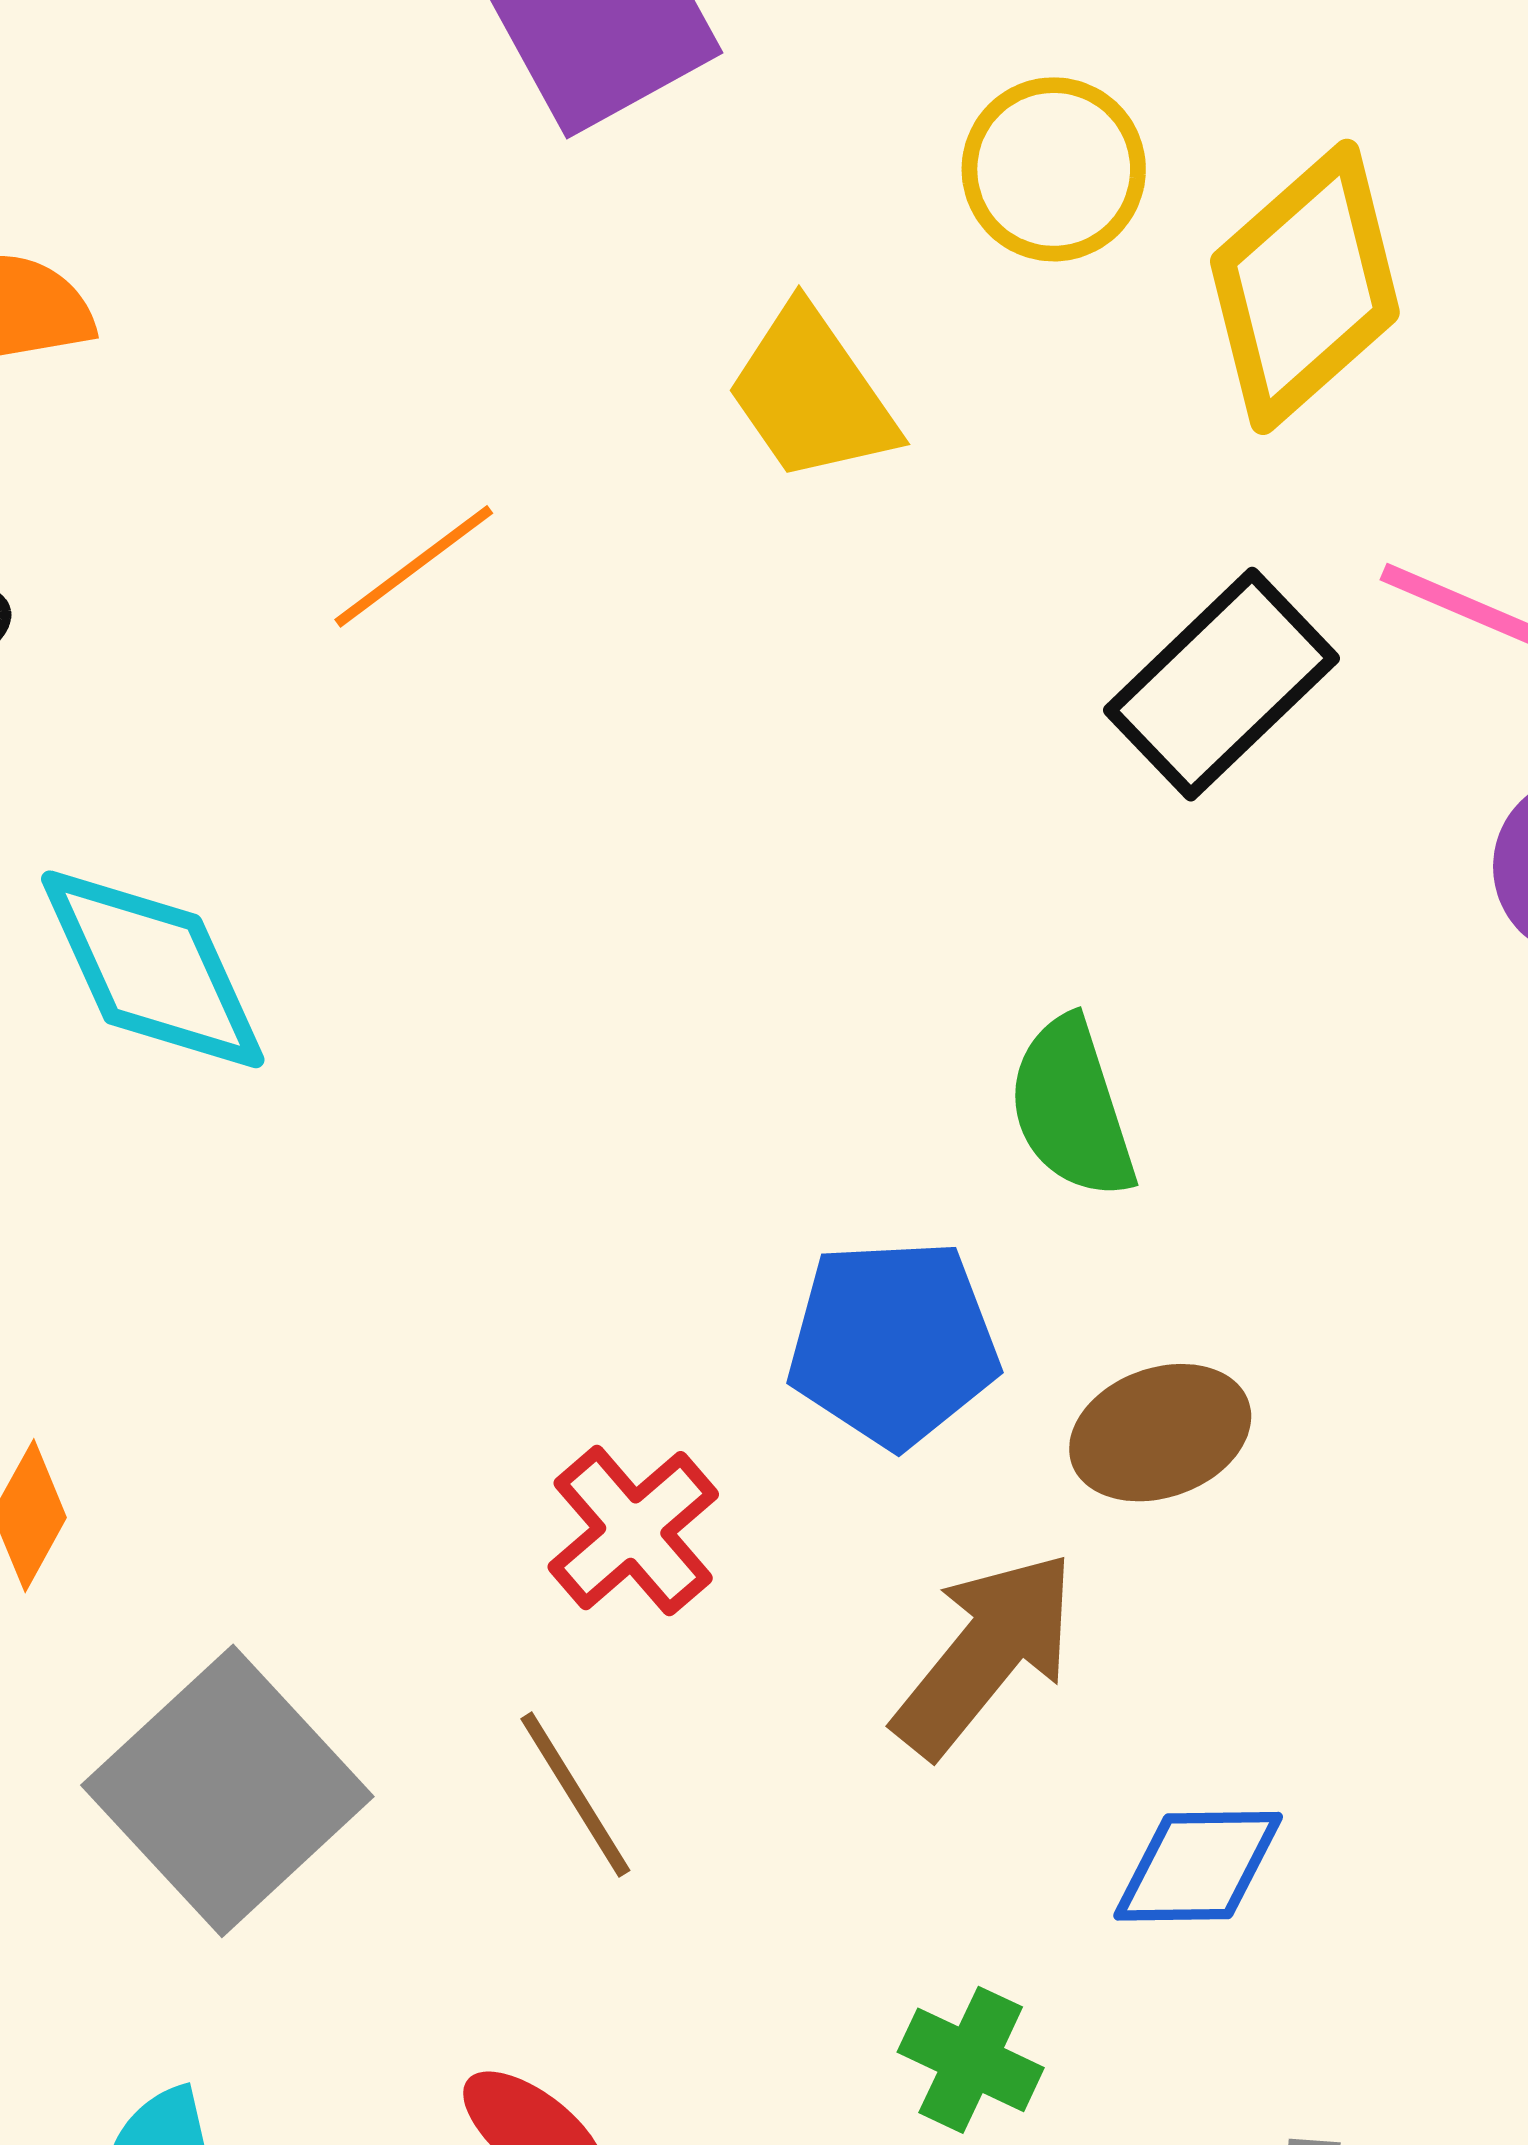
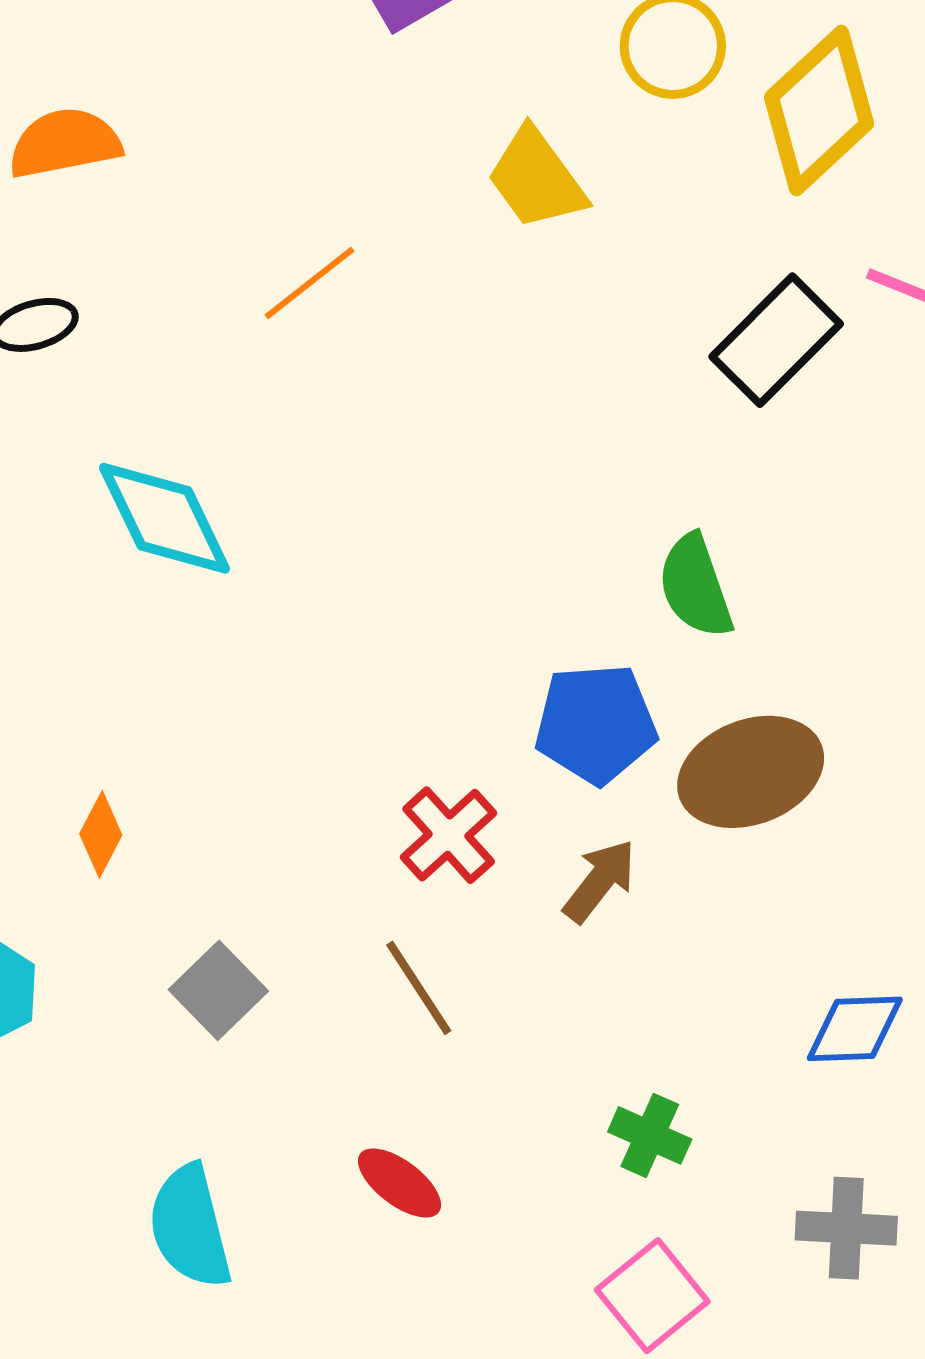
brown ellipse: (1160, 1433) -> (751, 772), size x1.4
brown arrow: (985, 1654) -> (600, 881), moved, size x0.7
gray square: (227, 1791) -> (218, 990), size x0.6
blue diamond: (1198, 1866) -> (855, 1029), moved

